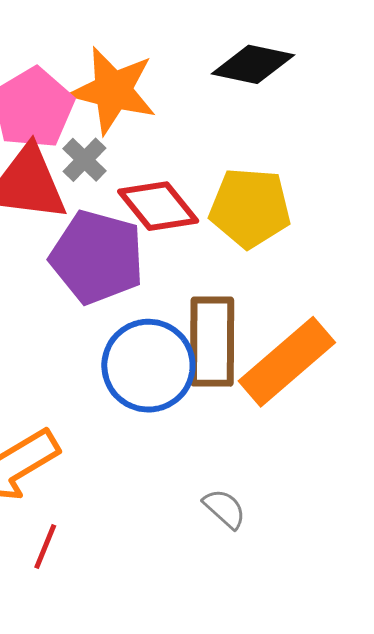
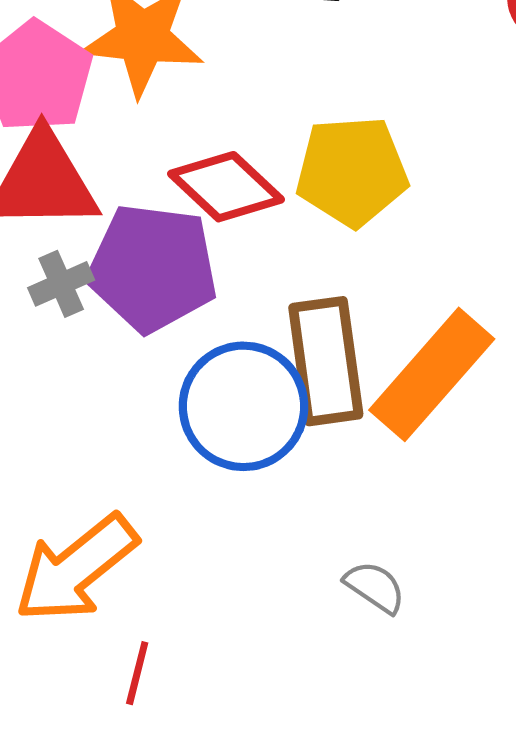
gray cross: (85, 160) -> (61, 284), moved, turned 30

